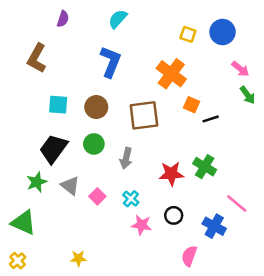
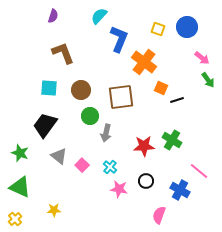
brown L-shape: (37, 58) -> (63, 53), moved, turned 130
blue L-shape: (111, 62) -> (119, 39), moved
green circle: (94, 144) -> (90, 116), moved
green star: (37, 182) -> (20, 153), moved, turned -30
yellow star: (78, 258) -> (54, 210), moved

